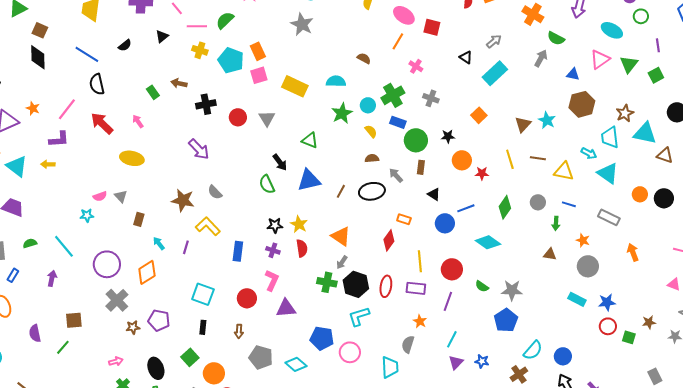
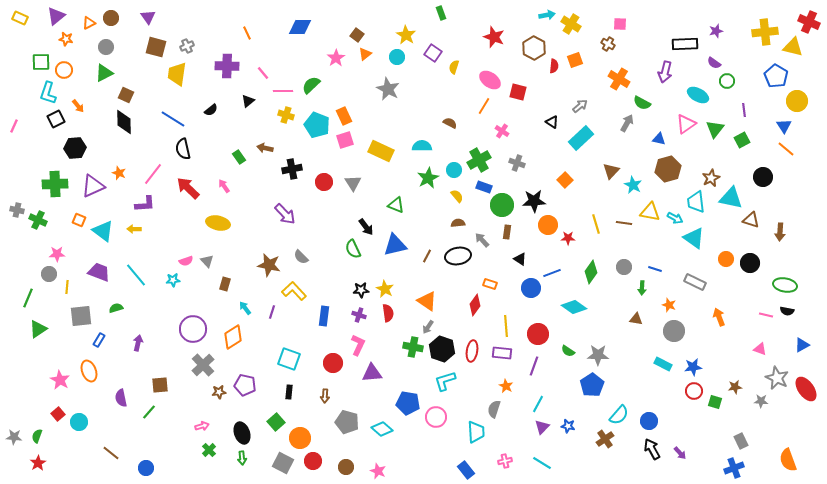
brown triangle: (523, 124) -> (611, 171), moved
black star: (448, 136) -> (534, 201), size x1.6
yellow triangle: (564, 171) -> (650, 212), moved
cyan line: (64, 246) -> (136, 275), moved

